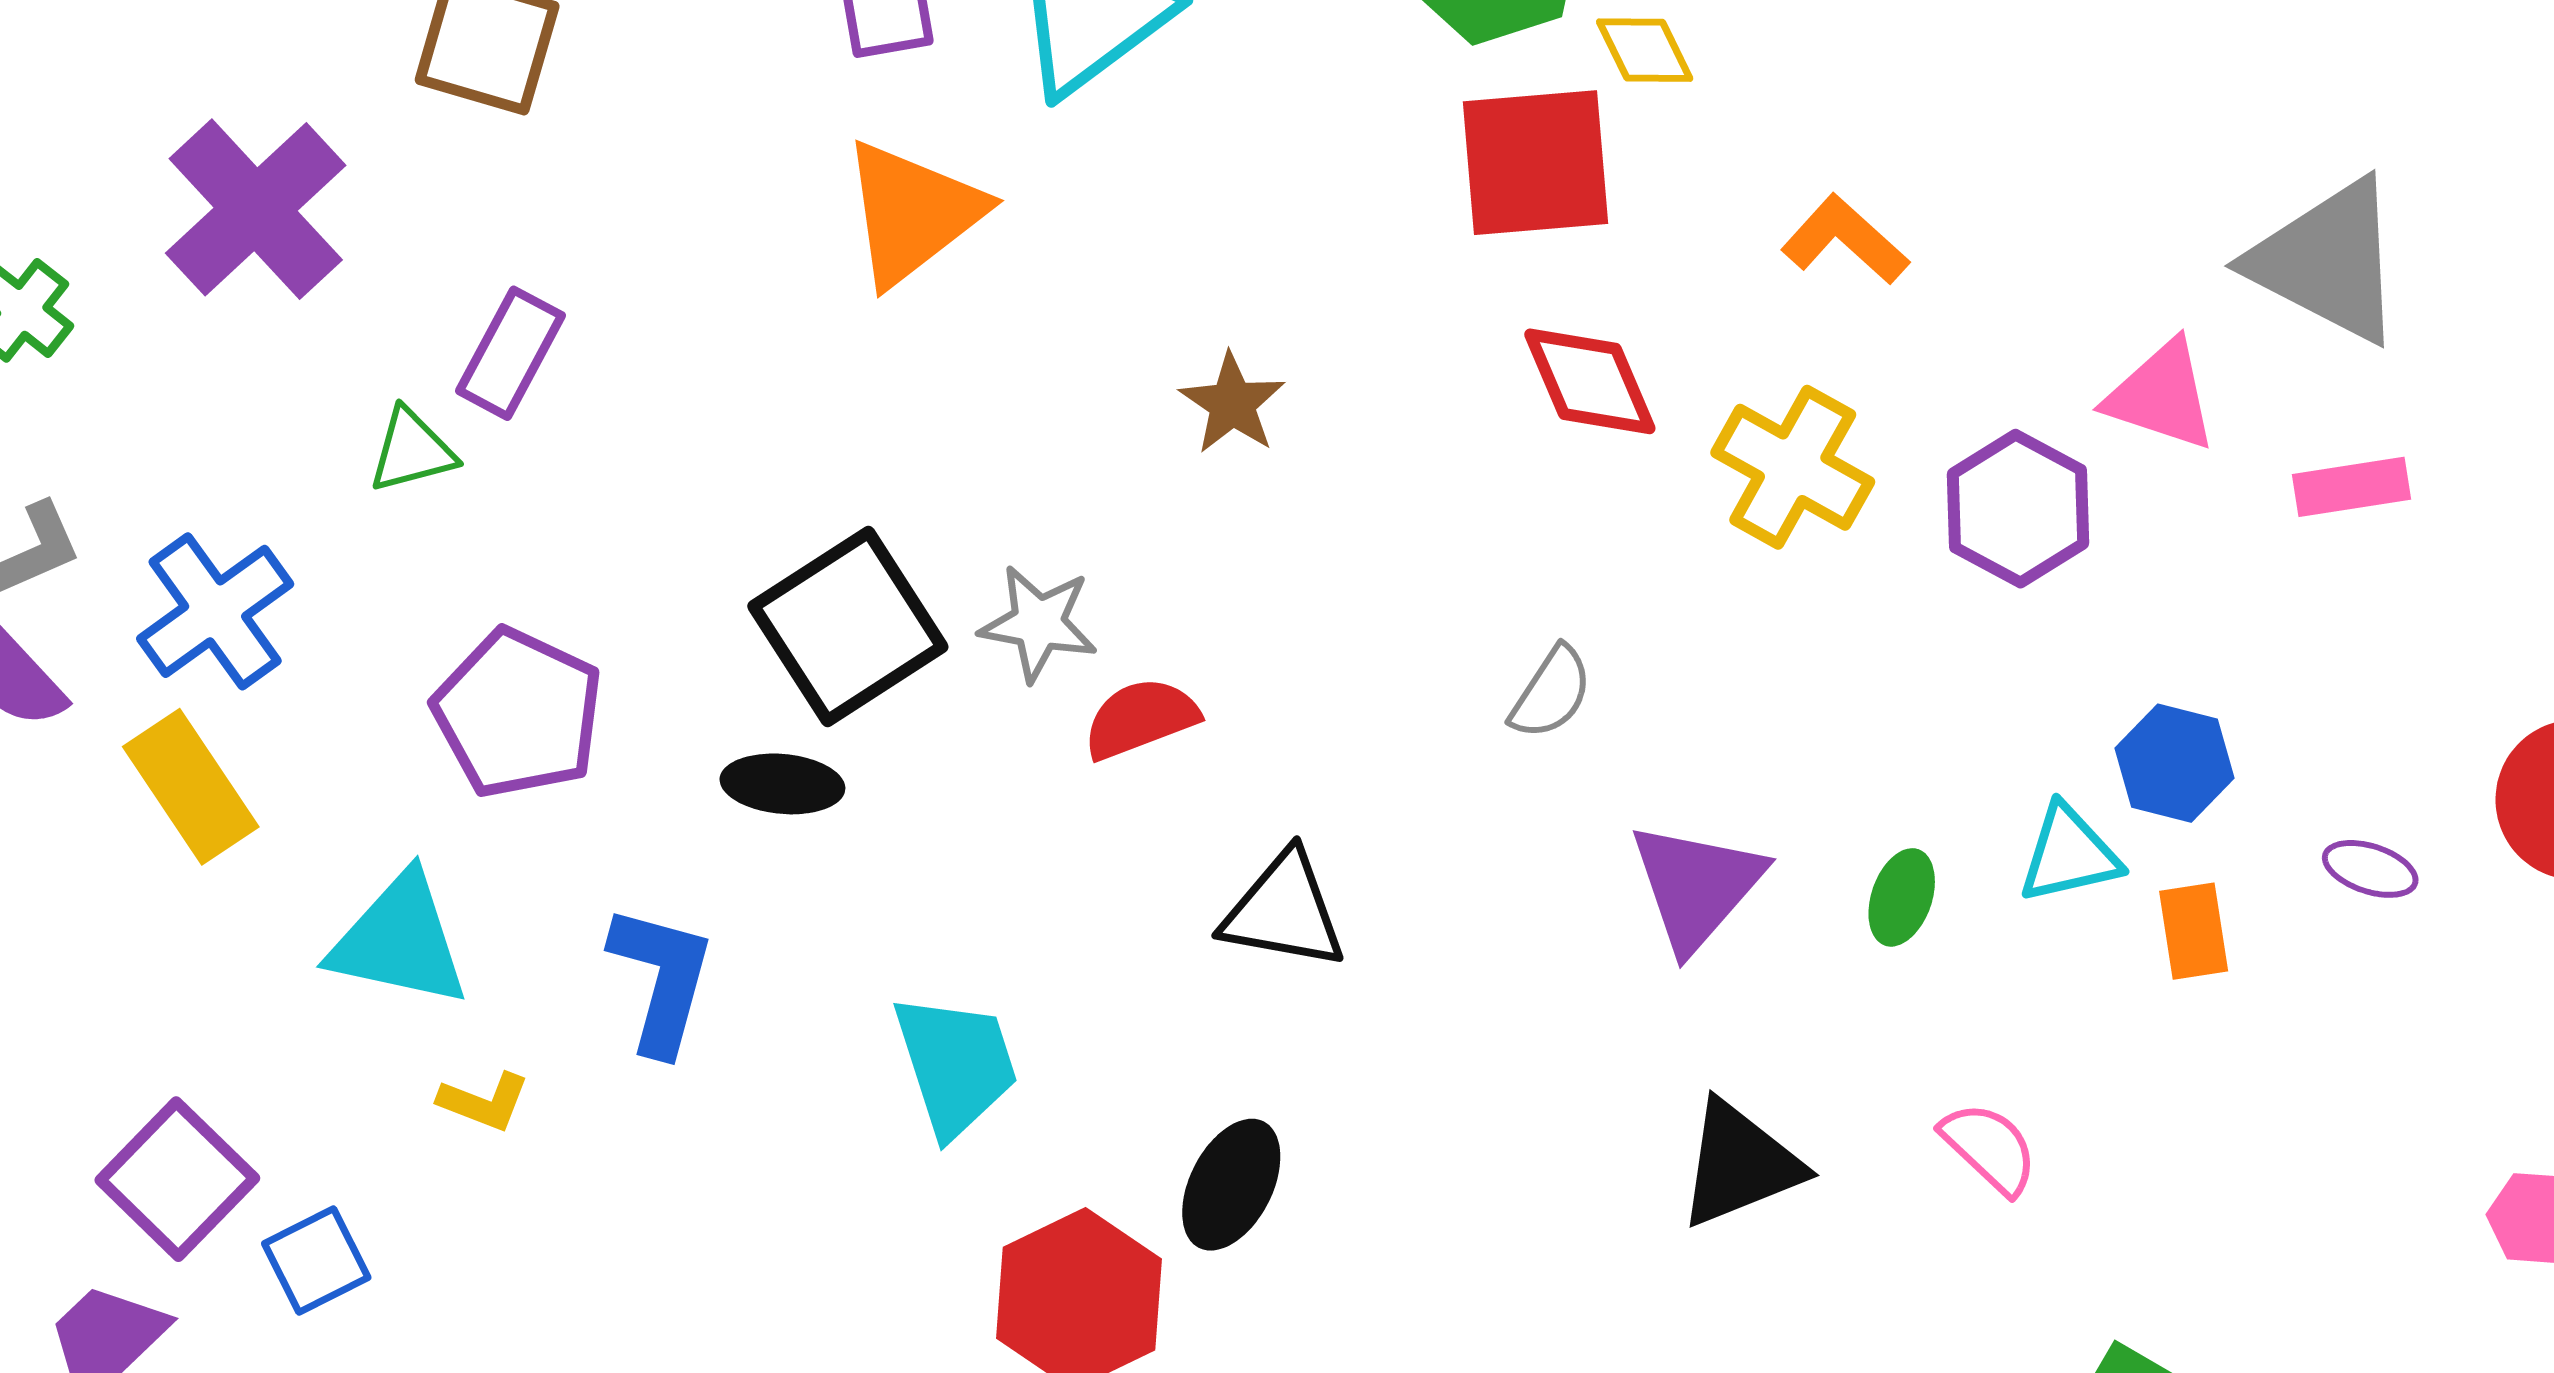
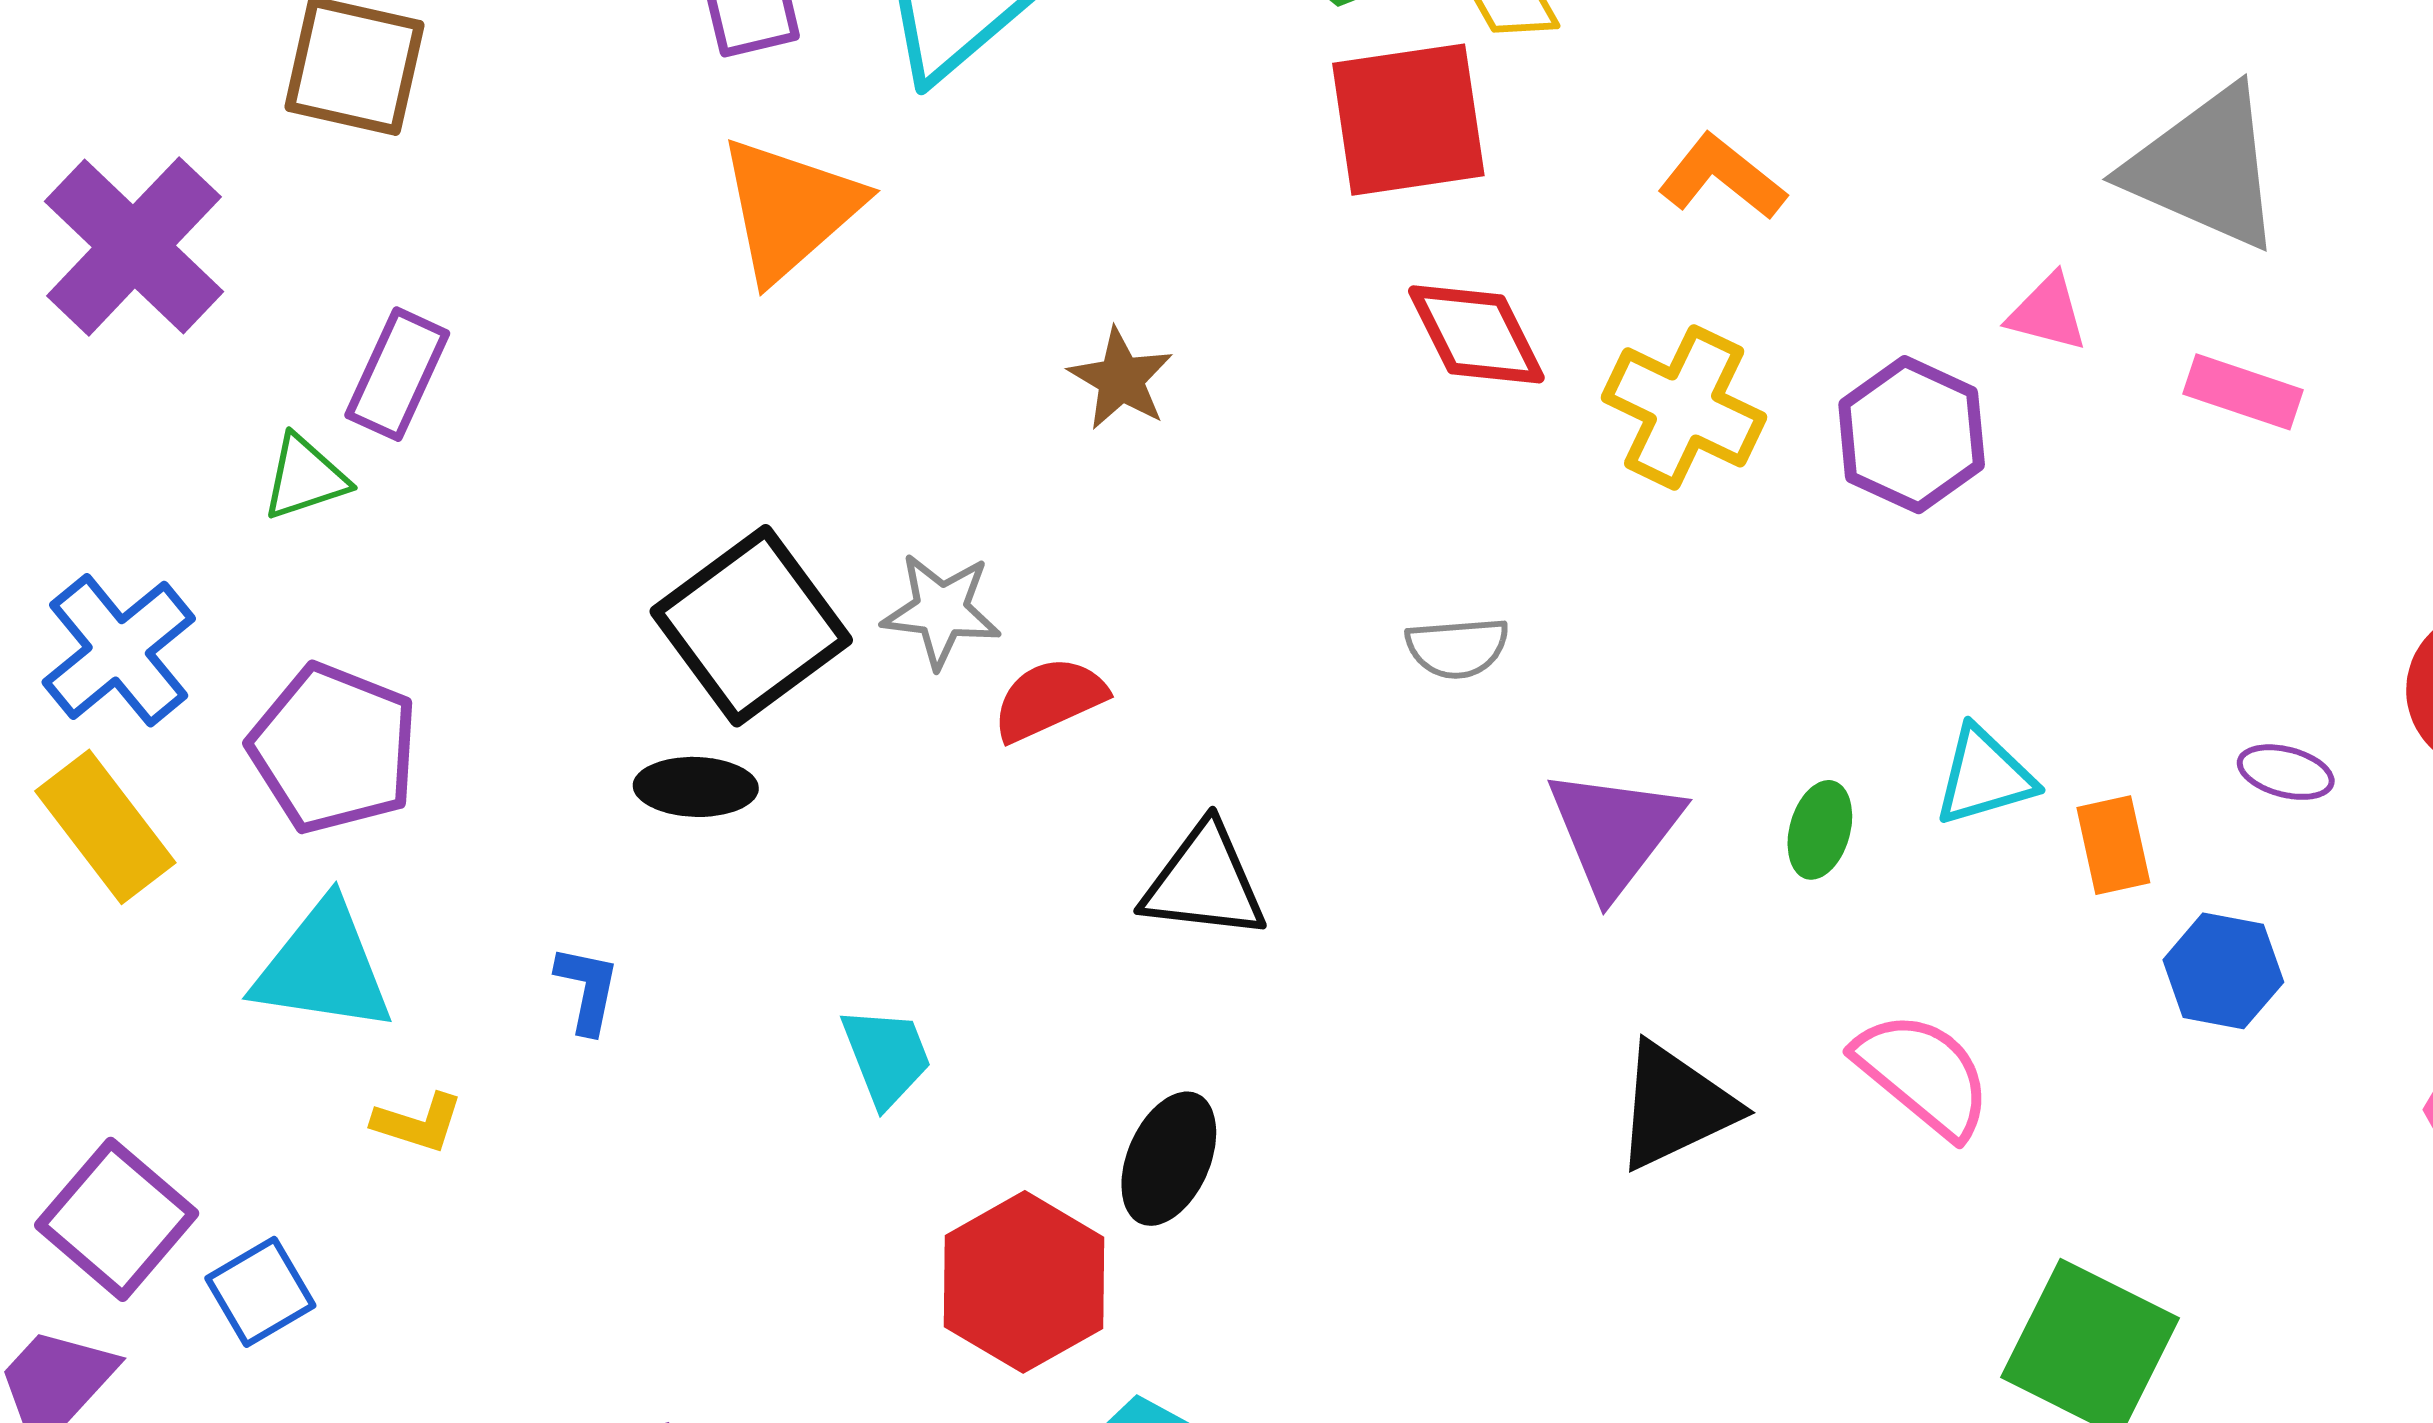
pink triangle: (2161, 396) -> (2047, 313), size x0.7
pink rectangle: (2351, 487) -> (2243, 392), turned 31
gray semicircle: (1551, 693) -> (1457, 648), turned 56
purple pentagon: (518, 713) -> (334, 749), moved
blue hexagon: (2175, 763) -> (2223, 971), moved
blue L-shape: (662, 979) -> (587, 989), size x0.6
cyan trapezoid: (956, 1065) -> (886, 1056), size x0.7
pink semicircle: (1989, 1148) -> (1923, 1074), size x1.4

